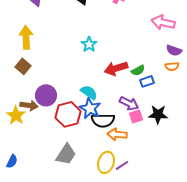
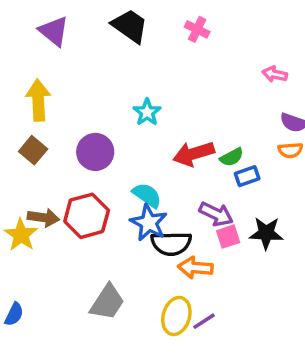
pink arrow: (163, 22) -> (275, 74), size x0.6
purple circle: (46, 95) -> (95, 152), moved
red hexagon: (68, 114) -> (87, 216), moved

